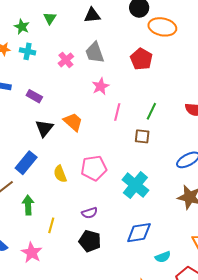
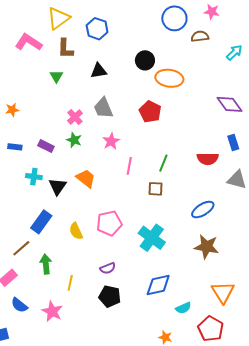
green star: (22, 27) -> (74, 140), moved
cyan cross: (28, 51) -> (34, 177), moved
purple rectangle: (34, 96) -> (46, 146), moved

